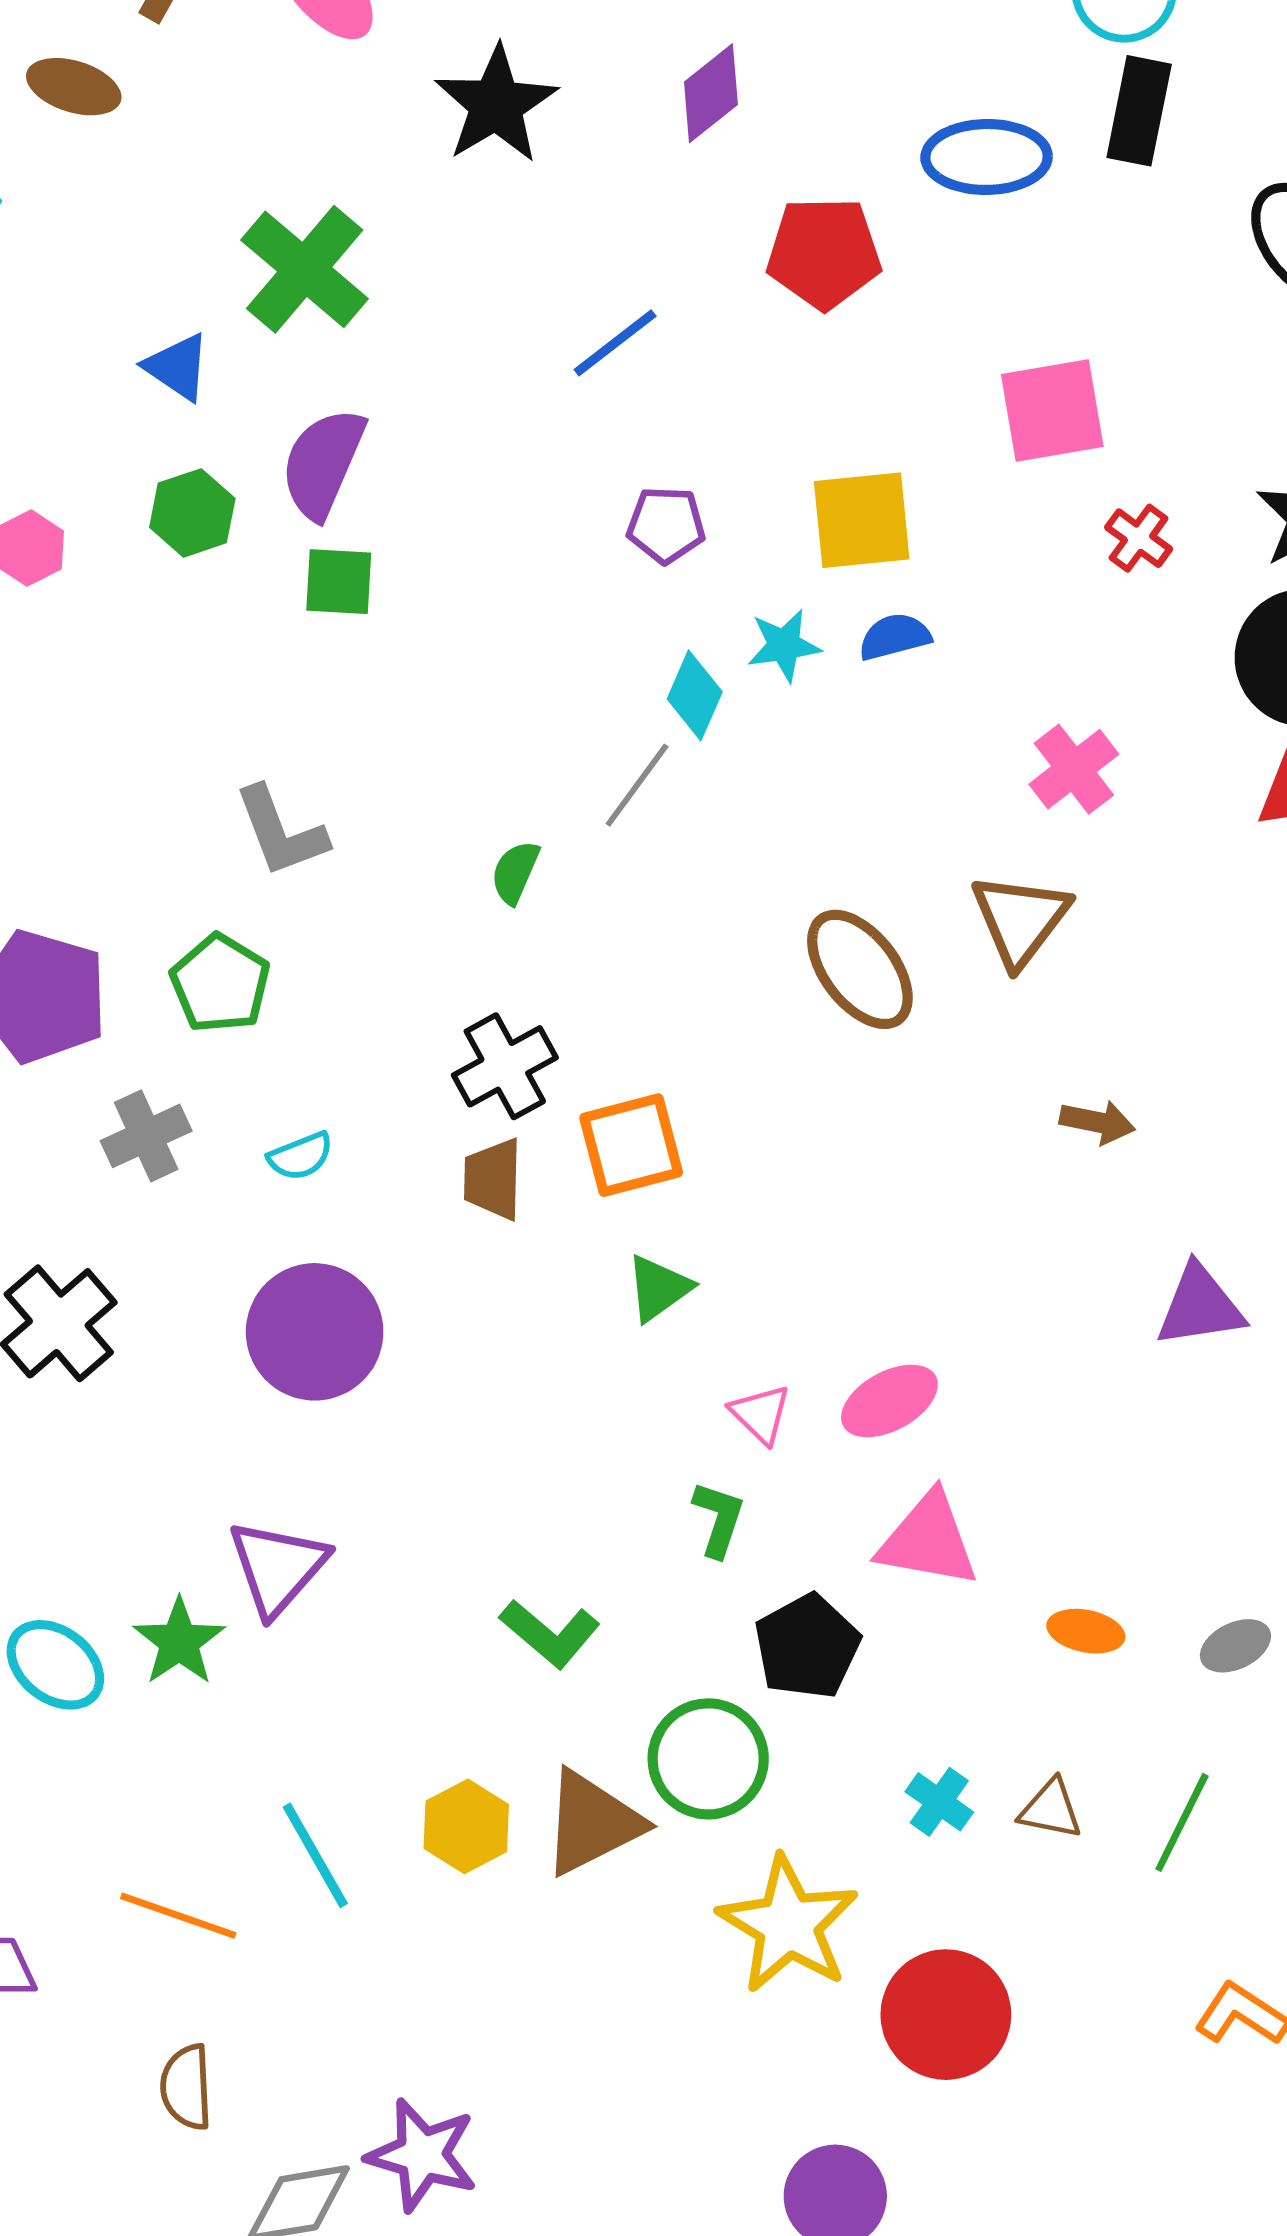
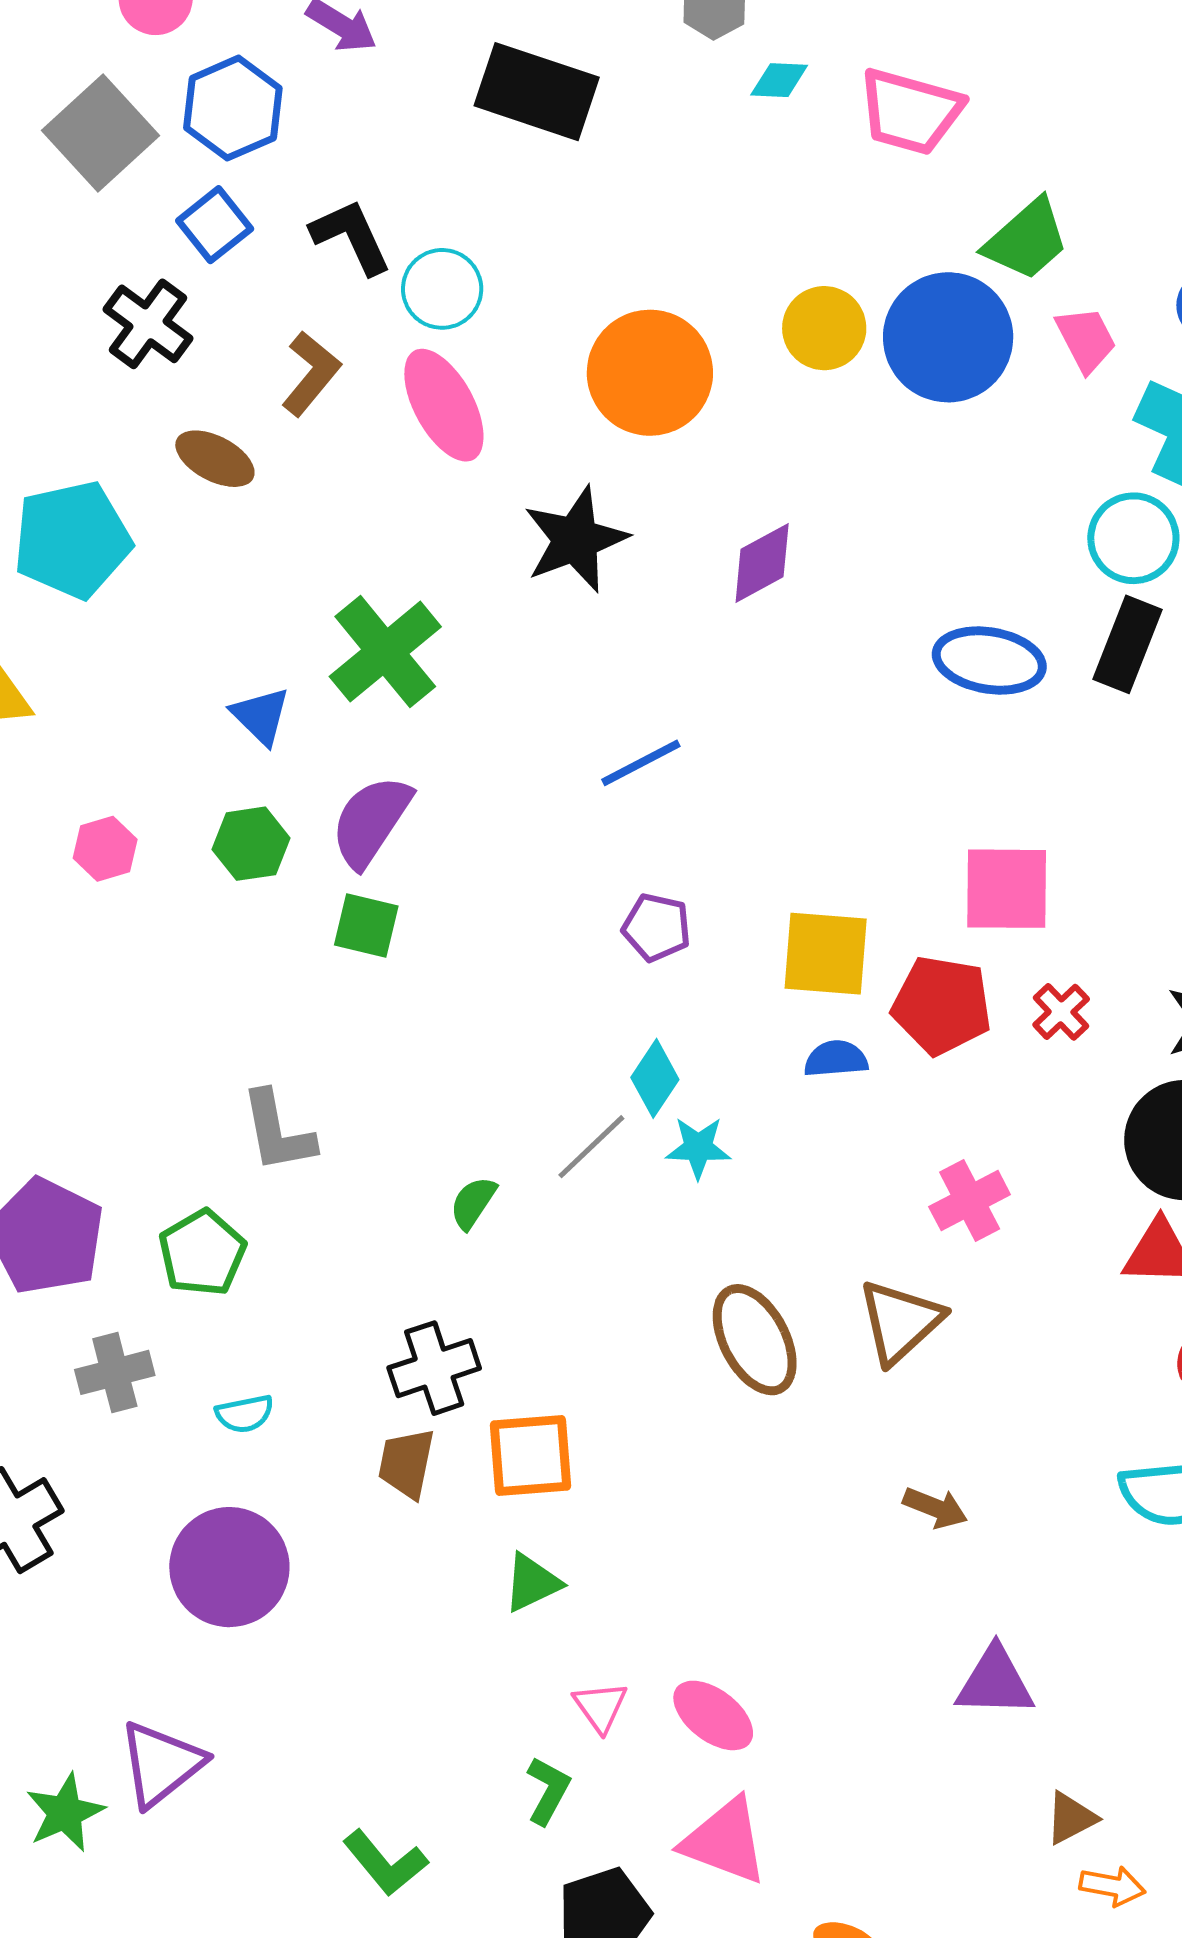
red pentagon: (824, 253) -> (942, 1005), moved
cyan star: (784, 645) -> (698, 1148), moved
pink ellipse: (889, 1401) -> (713, 1715), turned 56

